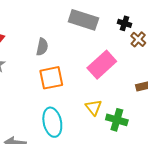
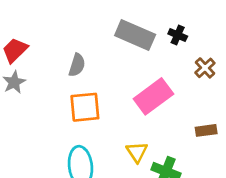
black cross: (124, 23) -> (178, 35), moved

